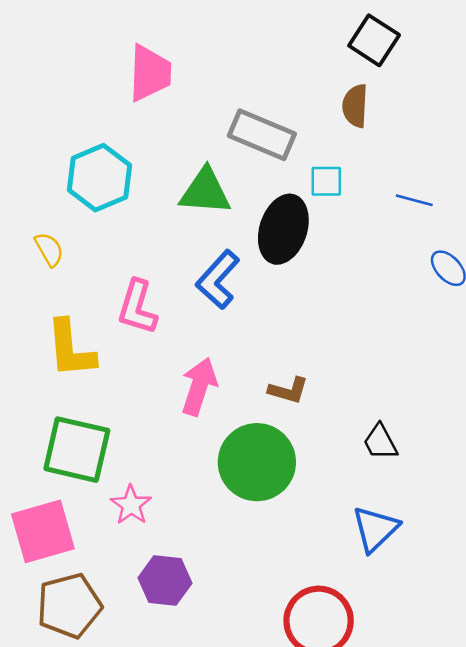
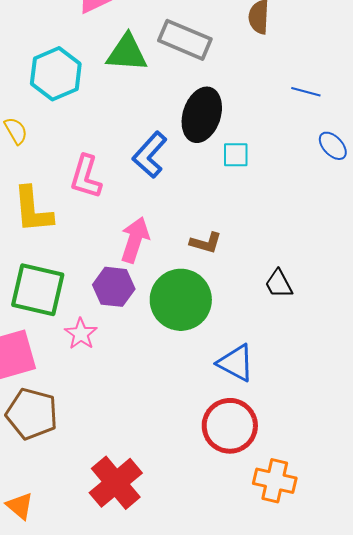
cyan square: (326, 181) -> (236, 155), moved
green triangle: (205, 191) -> (127, 53), moved
blue triangle: (375, 529) -> (236, 363), moved, turned -48
purple hexagon: (165, 581) -> (114, 287), moved
brown pentagon: (69, 606) -> (32, 414), turned 30

